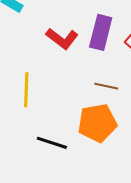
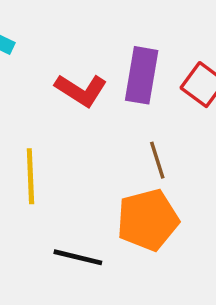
brown line: (106, 86) -> (157, 160), turned 65

